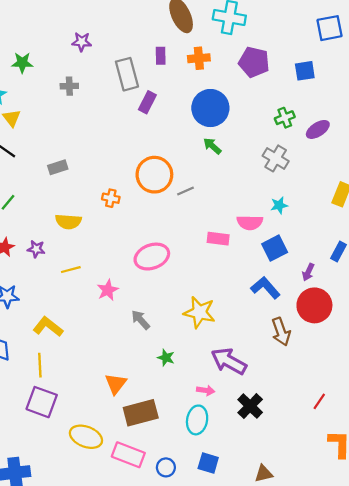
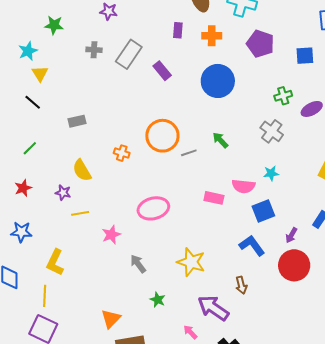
gray rectangle: (127, 74) -> (129, 54), moved, turned 44
purple rectangle: (147, 102) -> (162, 71), turned -72
green arrow: (212, 146) -> (220, 140), moved
yellow semicircle: (68, 222) -> (82, 170), turned 50
purple star: (36, 249) -> (63, 193), moved
yellow L-shape: (48, 327) -> (55, 262), turned -108
brown arrow: (281, 332) -> (241, 285), moved, size x0.7
pink arrow: (206, 390) -> (190, 332), turned -147

